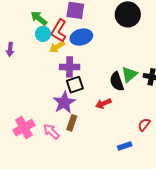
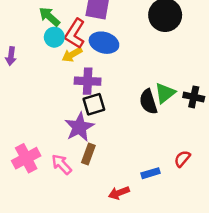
blue ellipse: (81, 37) -> (104, 43), turned 30
red arrow: (103, 104) -> (119, 193), moved
blue rectangle: (125, 146) -> (150, 173), moved

